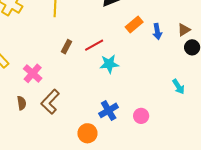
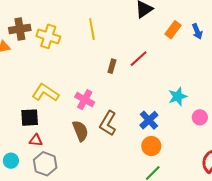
cyan star: (109, 64) -> (178, 97), moved
brown semicircle: (22, 103) -> (80, 131), size x1.5
blue cross: (109, 110) -> (149, 120), moved

